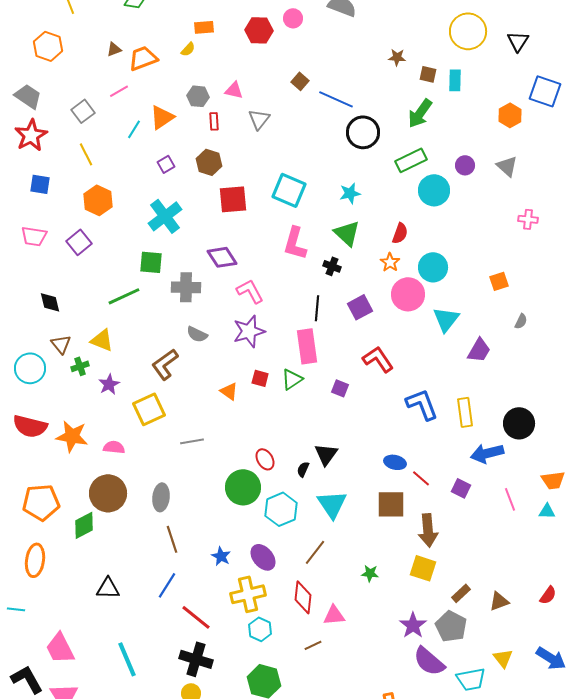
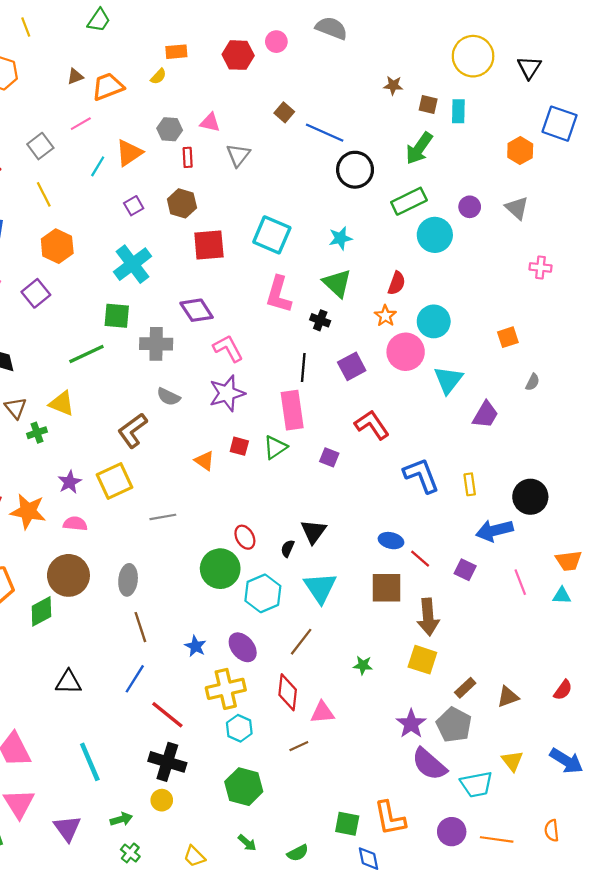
purple star: (109, 384) -> (70, 482), moved
yellow rectangle: (465, 412) -> (470, 484), size x0.7

